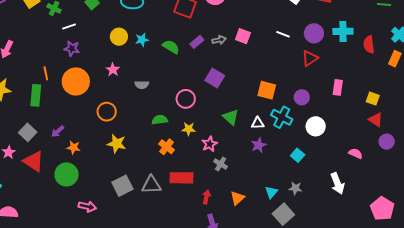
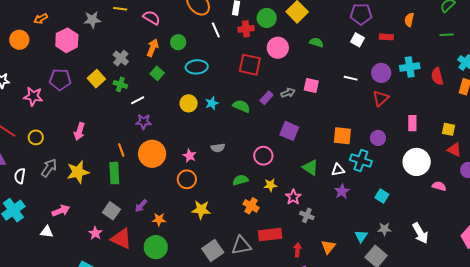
pink star: (113, 70) -> (190, 156), moved
white circle: (316, 126) -> (417, 162), moved, size x1.4
white arrow: (337, 183) -> (420, 233), moved

